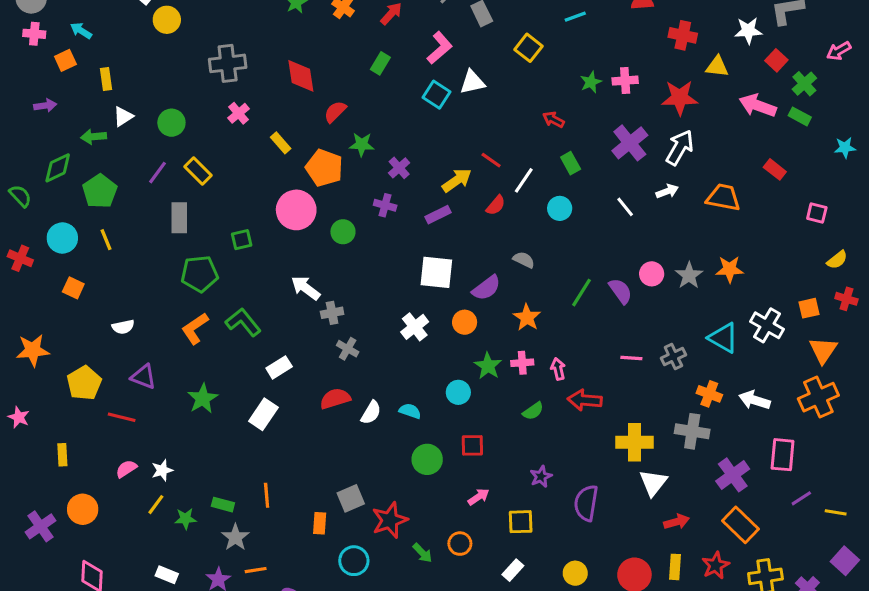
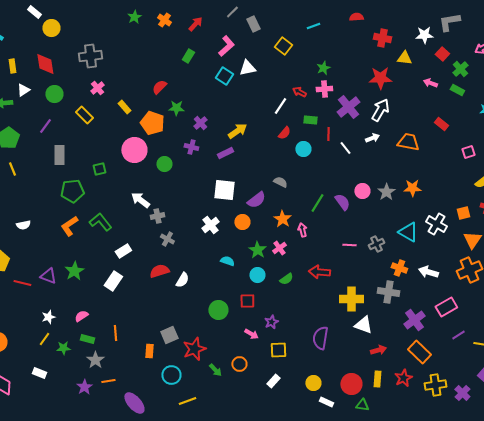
red diamond: (301, 76) -> (45, 64), moved
pink cross: (625, 81) -> (324, 89), moved
pink arrow: (758, 106) -> (430, 83), size x0.6
red line: (491, 160) -> (328, 134), moved, turned 56
green rectangle: (571, 163) -> (310, 120), turned -56
yellow rectangle: (198, 171) -> (84, 115), moved
white line: (524, 180) -> (280, 106), moved
red semicircle: (496, 205) -> (284, 133), moved
pink square: (817, 213) -> (468, 152), turned -32
pink cross: (522, 363) -> (279, 248), turned -32
pink arrow: (558, 369) -> (302, 230), moved
purple triangle: (143, 377) -> (48, 276), moved
cyan circle: (458, 392) -> (257, 275), moved
cyan semicircle: (410, 411) -> (227, 261), moved
pink rectangle: (783, 455) -> (446, 307), turned 55
pink semicircle: (126, 469) -> (81, 316), moved
purple star: (541, 477) -> (271, 322), moved
white triangle: (653, 483) -> (363, 325), turned -48
pink arrow: (479, 497) -> (251, 334), turned 64
white rectangle: (167, 575) -> (39, 373), moved

